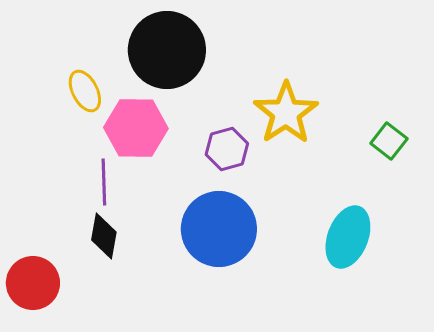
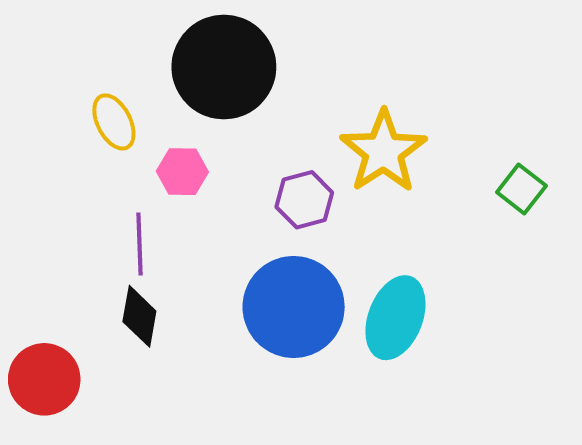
pink hexagon: (136, 128) -> (182, 172), size x0.6
cyan ellipse: (348, 237) -> (395, 318), moved

